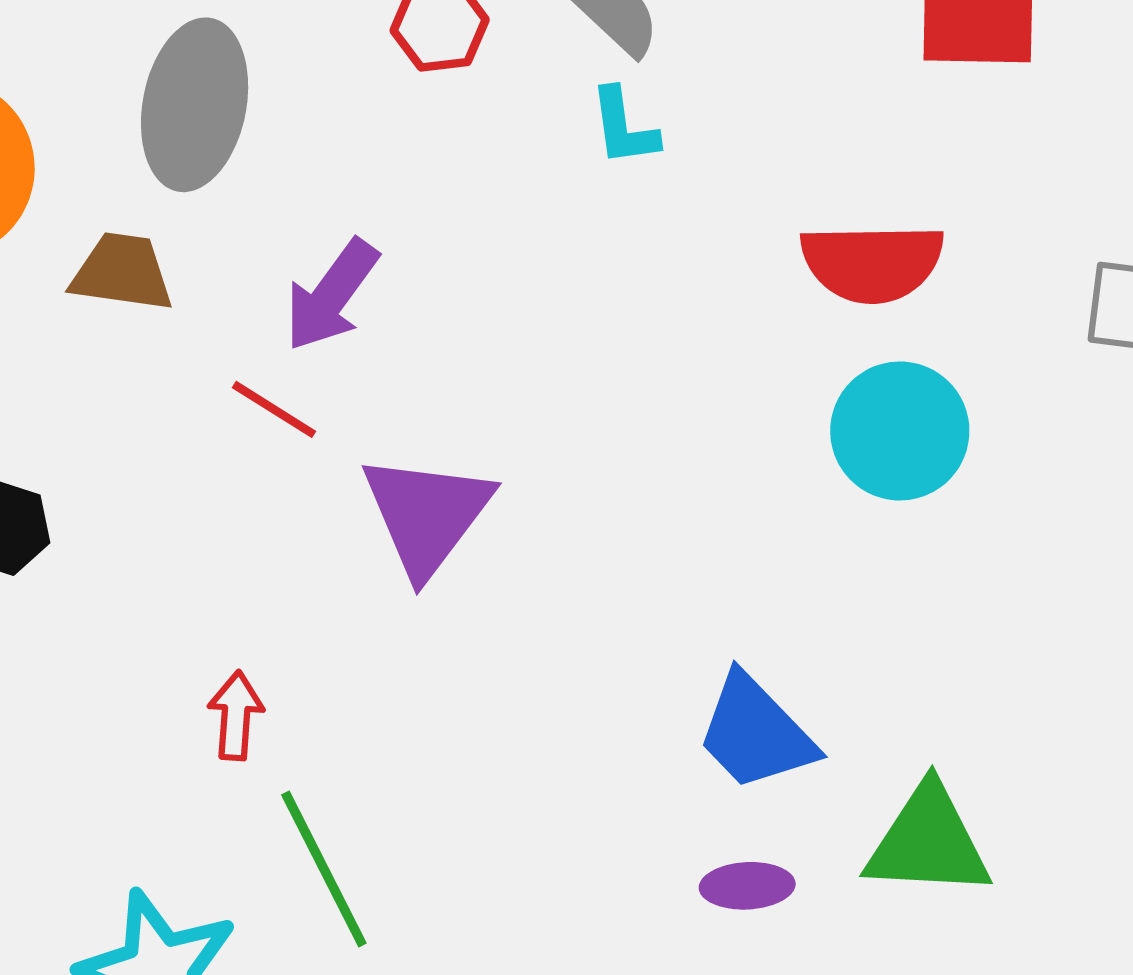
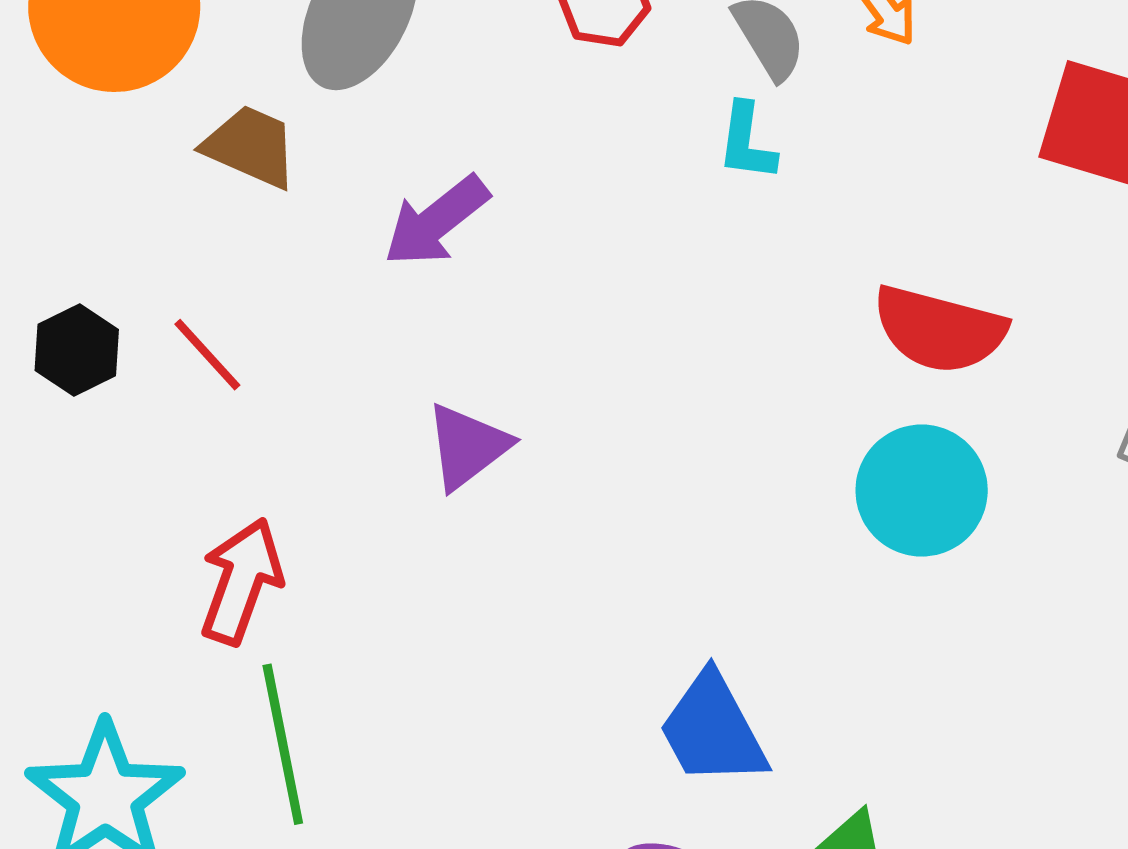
red line: (274, 409) -> (207, 355), moved
purple triangle: (427, 515) -> (467, 446), size x0.7
red arrow: (236, 716) -> (241, 581), size x1.5

